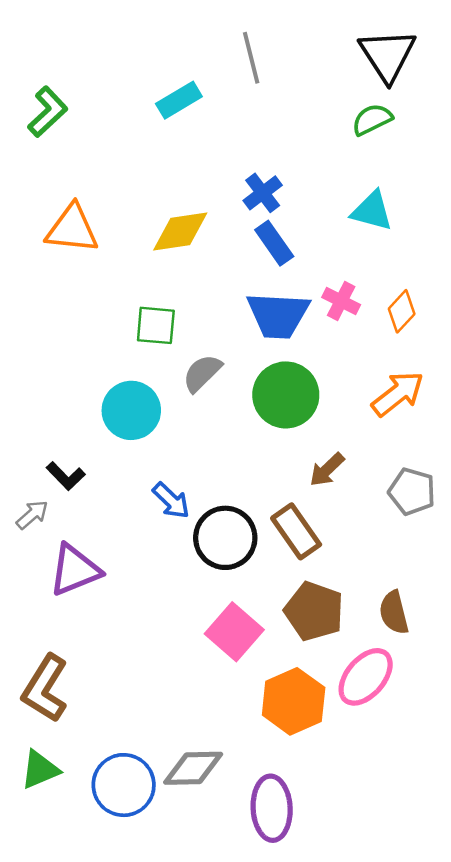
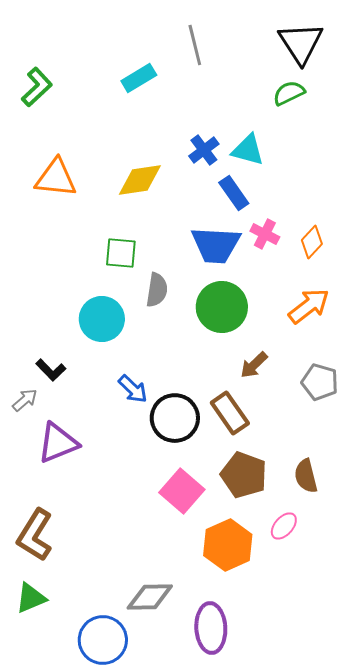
cyan triangle: (372, 211) -> (248, 150), moved
blue rectangle: (274, 243) -> (234, 193), moved
gray semicircle: (202, 373) -> (157, 290), turned 144
pink ellipse: (366, 677) -> (284, 526), size x0.6
blue circle: (124, 785) -> (103, 640), moved

